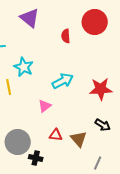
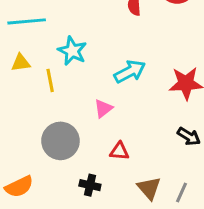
brown triangle: (79, 139) -> (149, 188), moved
gray circle: (18, 142) -> (60, 141), moved

